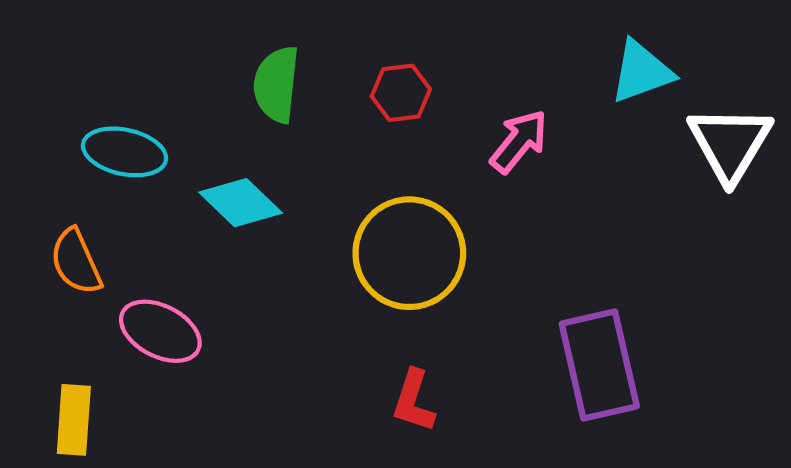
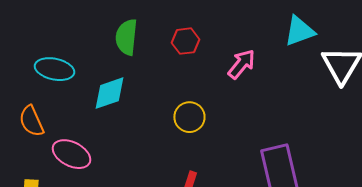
cyan diamond: (241, 203) -> (109, 93), turned -63
yellow circle: (409, 253) -> (189, 117), size x0.6

